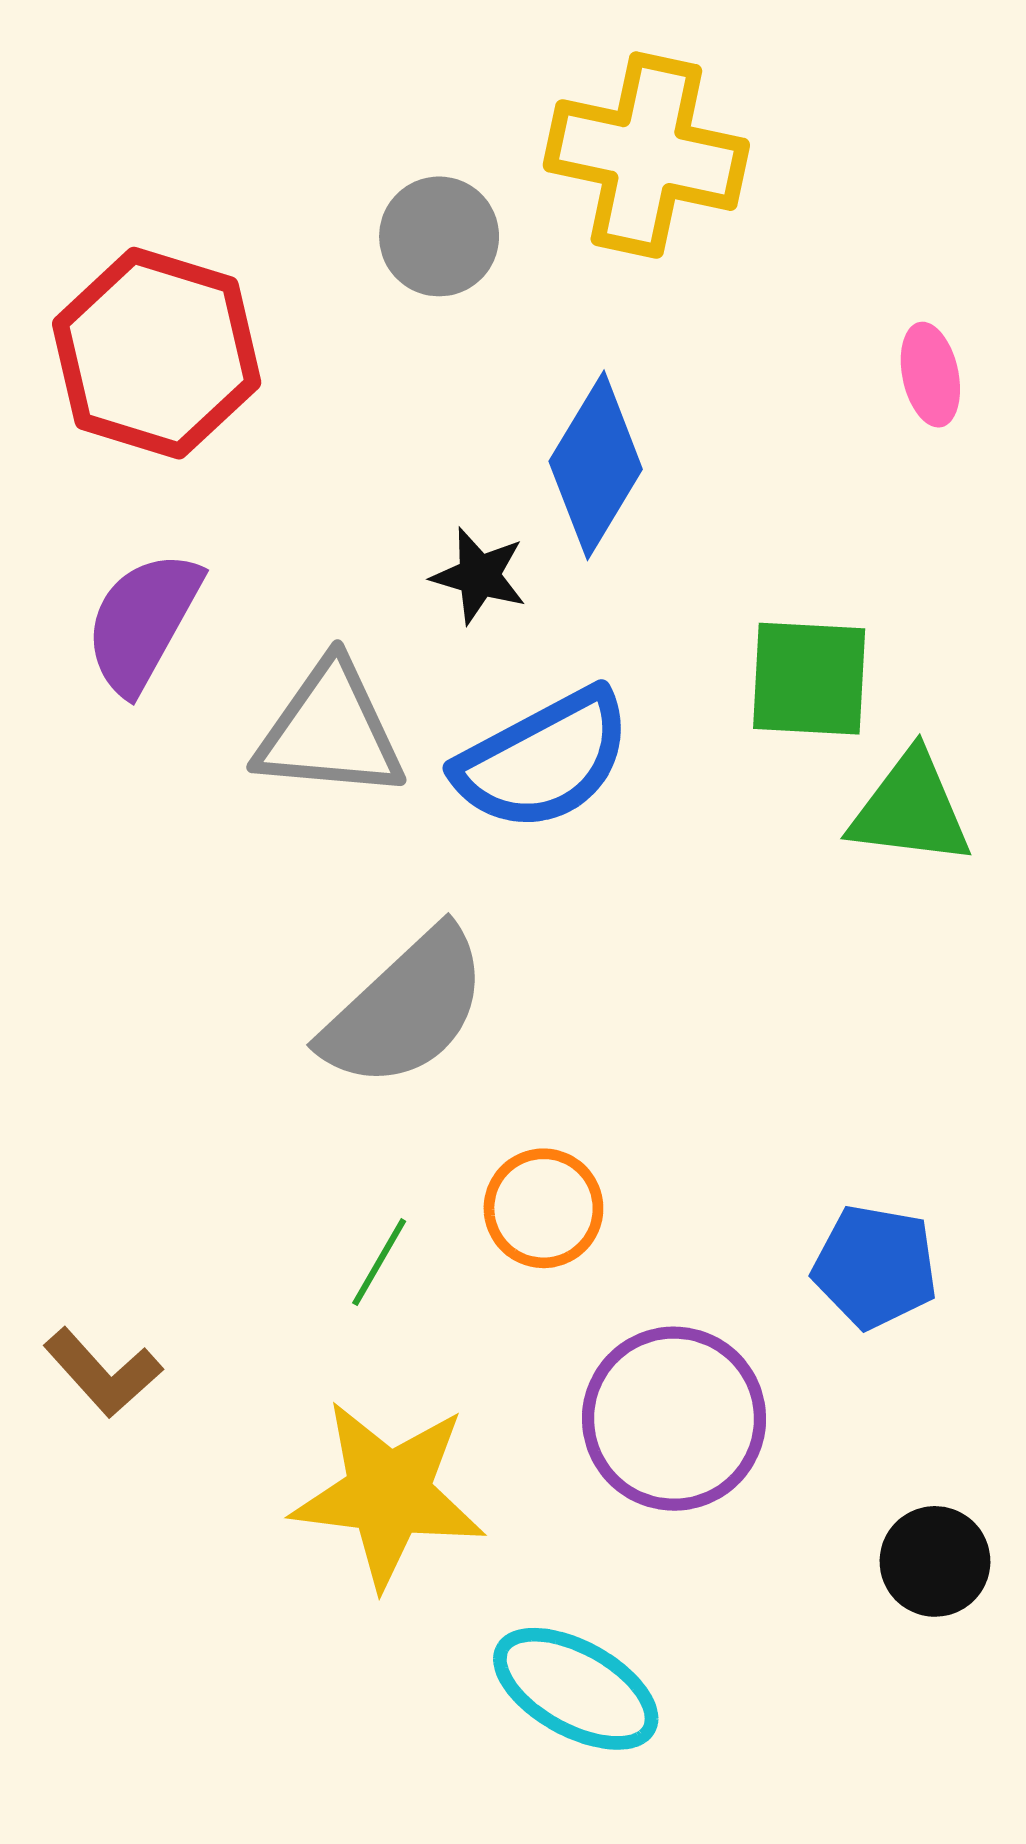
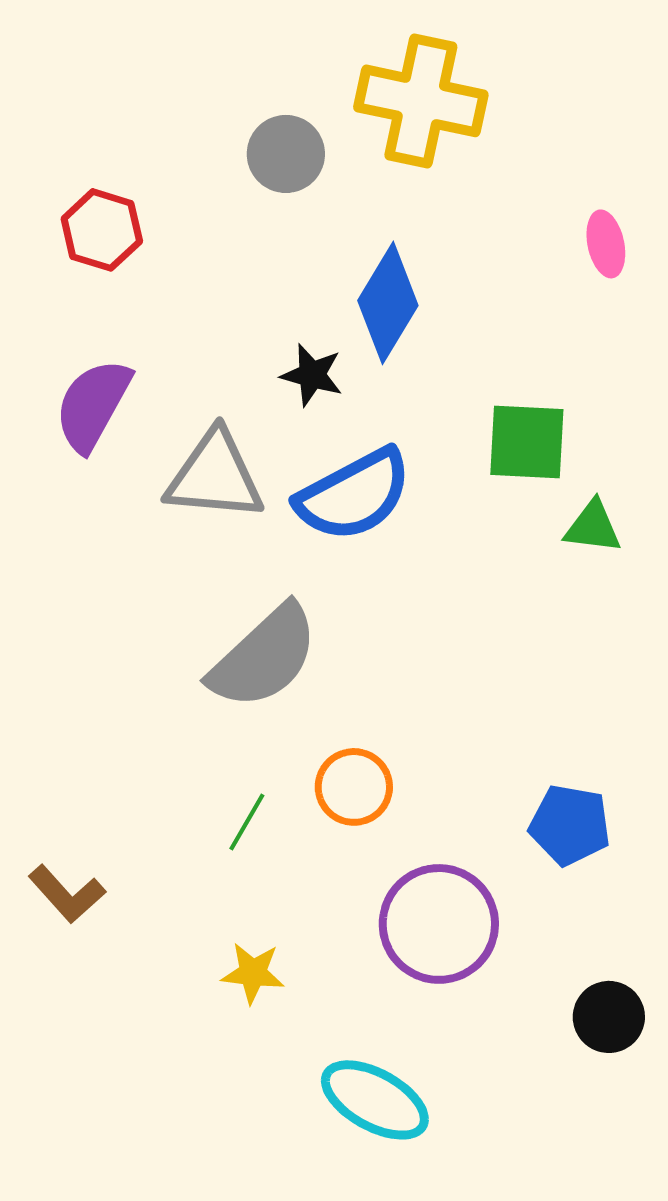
red hexagon: (157, 353) -> (102, 230), size x0.6
green triangle: (910, 809) -> (593, 527), size x0.7
yellow star: (388, 1494) -> (253, 973), size x0.5

